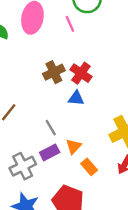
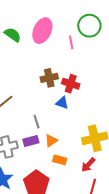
red cross: (81, 73) -> (71, 84), turned -30
orange rectangle: (89, 167) -> (60, 160), turned -48

